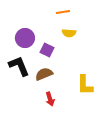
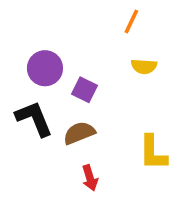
orange line: (63, 12) -> (131, 21), moved, turned -56
yellow semicircle: (69, 33) -> (144, 66), moved

